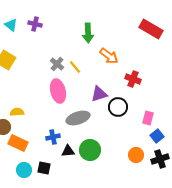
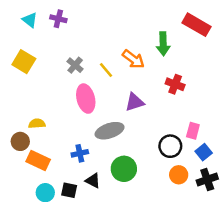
green arrow: (88, 33) -> (163, 44), moved
orange arrow: (109, 56) -> (133, 59), moved
gray cross: (57, 64) -> (75, 65), moved
black circle: (118, 107) -> (170, 146), moved
black triangle: (68, 151) -> (93, 181), moved, turned 32

